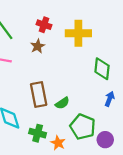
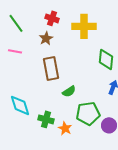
brown rectangle: (39, 95) -> (51, 68), moved
green pentagon: (83, 127) -> (88, 113), turned -30

